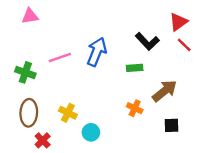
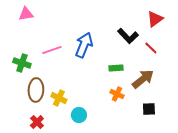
red line: (184, 45) -> (151, 48), moved
green rectangle: (135, 68) -> (116, 68), moved
brown ellipse: (29, 113) -> (36, 90), moved

